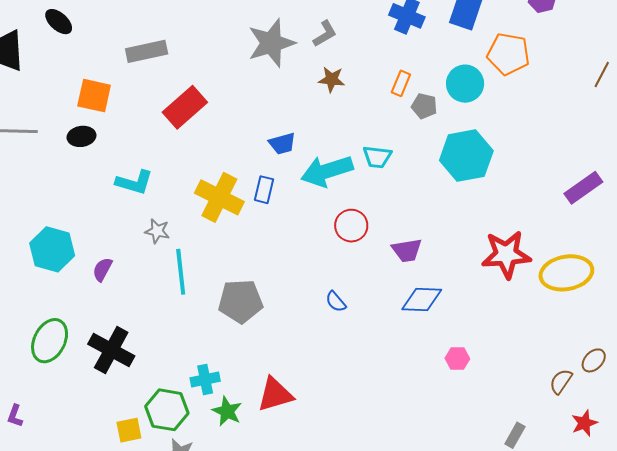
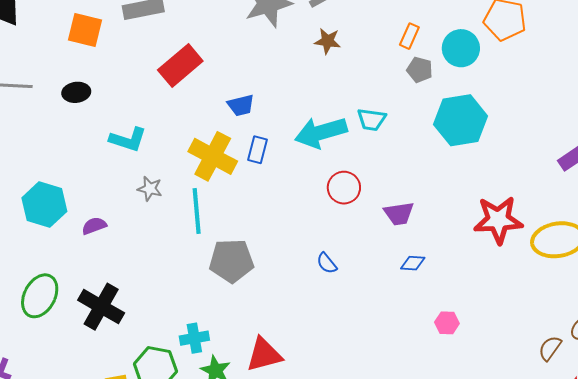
orange rectangle: (401, 83) -> (409, 36), moved
orange square: (94, 96) -> (85, 30), moved
blue trapezoid: (282, 144) -> (241, 105), moved
purple semicircle: (102, 269) -> (94, 226), turned 40
cyan line: (181, 272) -> (197, 211), moved
blue diamond: (422, 300) -> (413, 263), size x0.6

